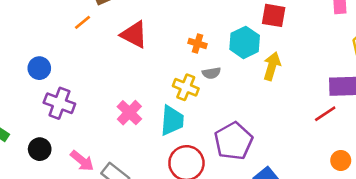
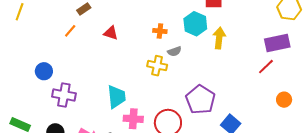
red triangle: (134, 35) -> (111, 33), size x0.7
pink cross: (129, 113) -> (133, 119), moved, turned -30
cyan trapezoid: (172, 120) -> (116, 97), moved

